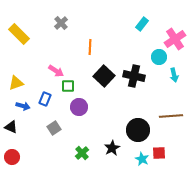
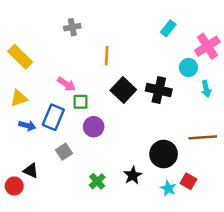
gray cross: (61, 23) -> (72, 27), turned 32
yellow rectangle: (19, 34) -> (20, 57), moved
blue rectangle: (45, 99) -> (53, 117), size x1.5
black triangle: (11, 127) -> (31, 171), moved
red square: (159, 153) -> (188, 181), turned 32

